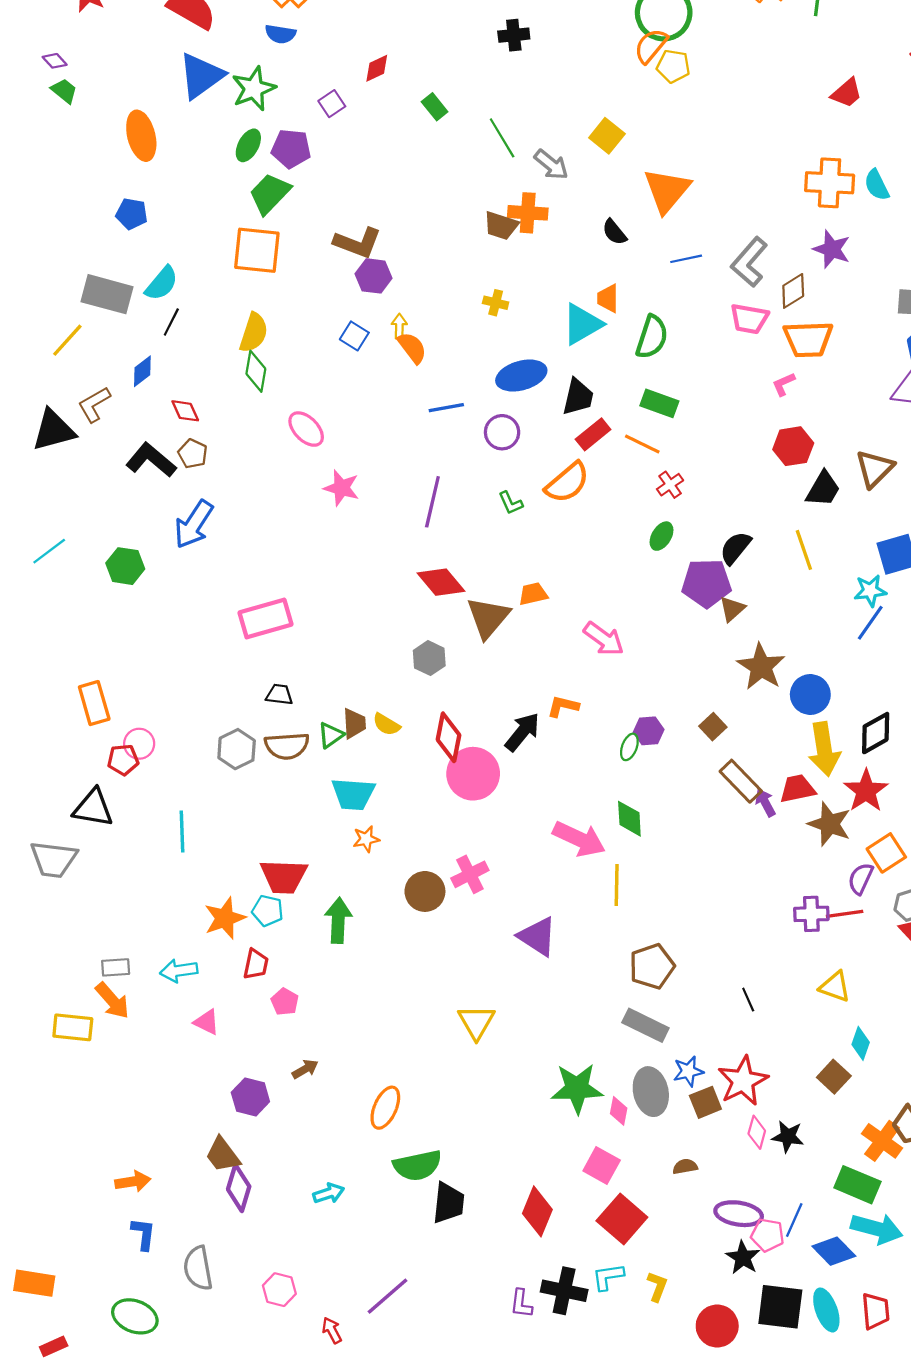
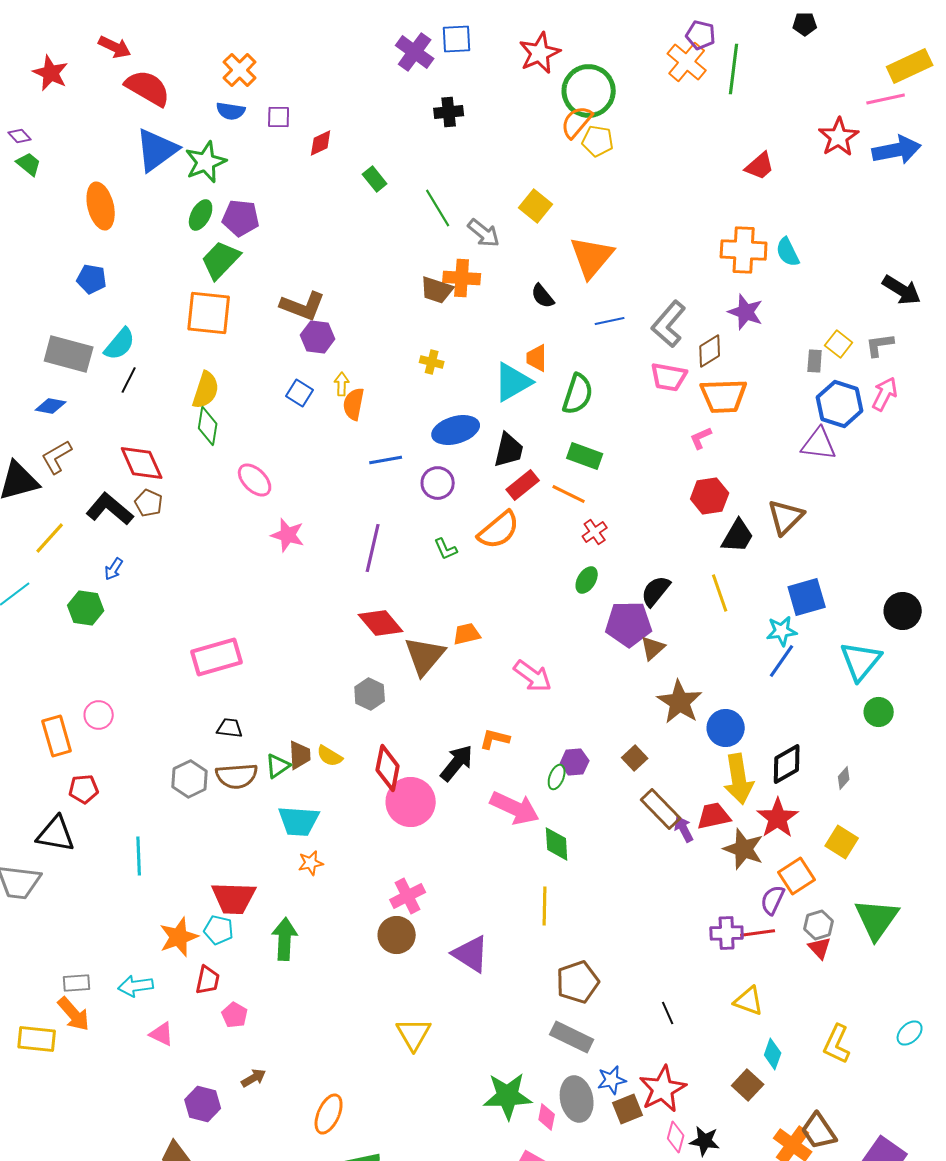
purple square: (332, 104) -> (279, 117), moved, turned 35
yellow line: (67, 340) -> (50, 538), moved
orange semicircle: (412, 348) -> (354, 404), turned -132
blue diamond: (142, 371) -> (51, 406), moved, turned 48
red diamond: (185, 411) -> (142, 463), size x1.6
blue arrow: (194, 524) -> (114, 569), moved, size x0.5
pink circle: (139, 744) -> (99, 715), moved
pink arrow: (579, 839) -> (515, 808), moved
brown circle: (425, 891) -> (397, 935), moved

